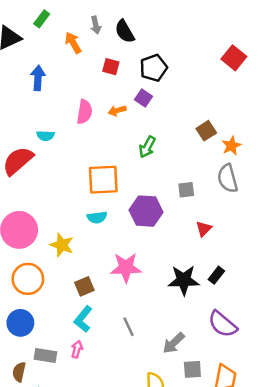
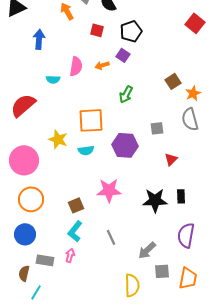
cyan semicircle: (45, 136) -> (53, 79), moved
yellow star: (62, 245) -> (58, 139), moved
black rectangle: (216, 275) -> (181, 196), turned -40
purple semicircle: (223, 324) -> (186, 235), turned 60

